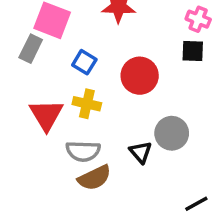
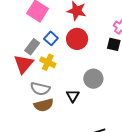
gray rectangle: (31, 49) -> (32, 47), moved
red circle: (140, 76) -> (77, 39), moved
gray circle: (172, 133) -> (93, 79), moved

